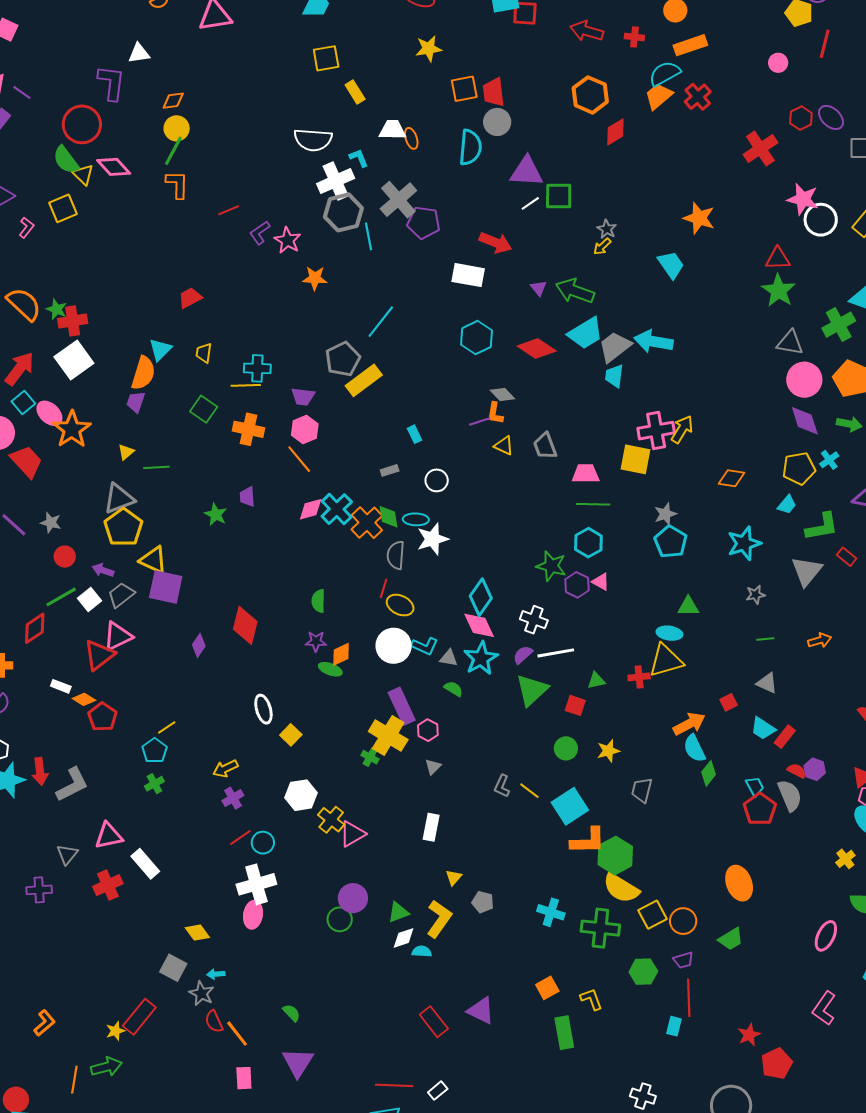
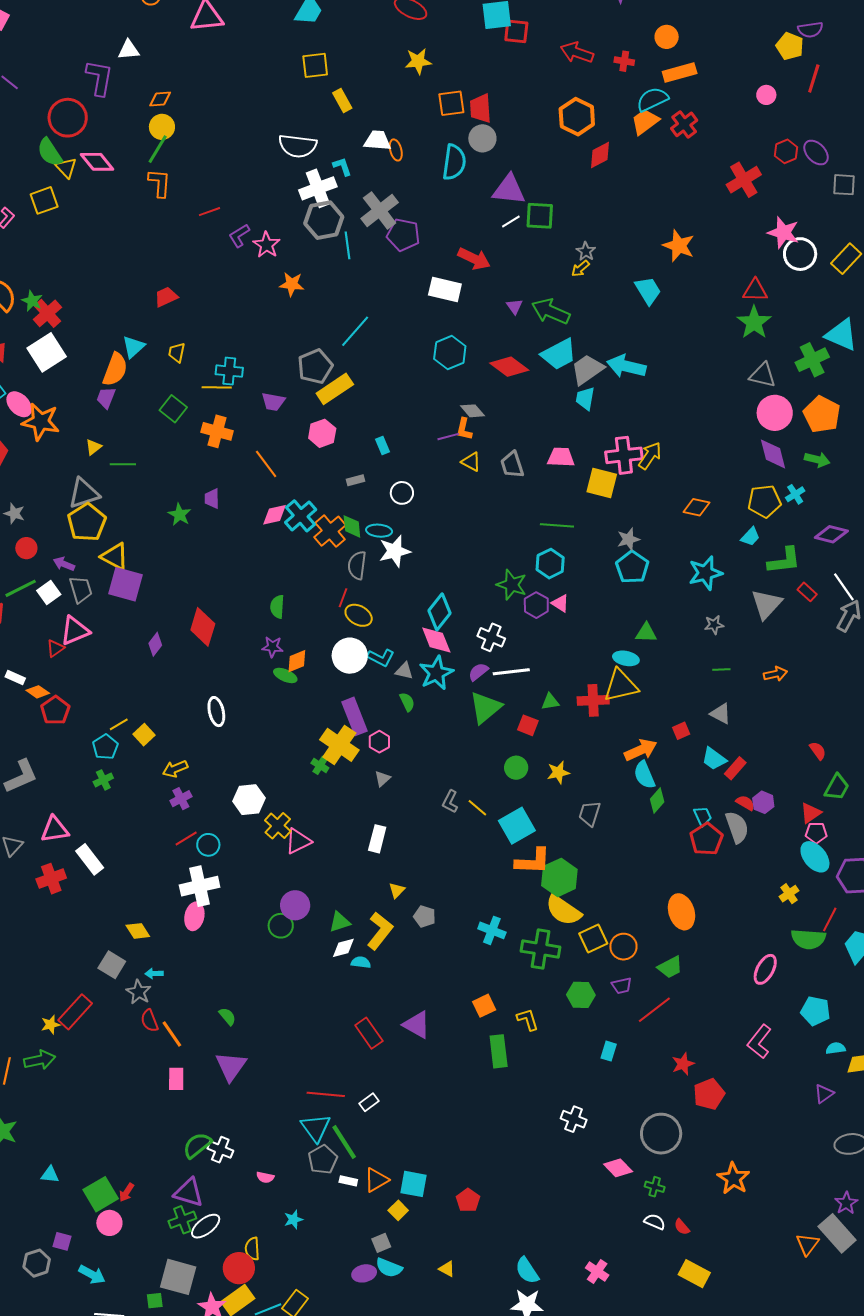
red cross: (73, 321) -> (47, 313), turned -36
orange star: (72, 429) -> (41, 422), turned -30
pink hexagon: (305, 430) -> (322, 433), moved
pink trapezoid: (586, 474) -> (561, 457), moved
gray trapezoid: (121, 595) -> (81, 590), turned 108
red triangle: (99, 655) -> (55, 648), size x0.6
red cross: (639, 677) -> (593, 700), size x1.4
green semicircle: (453, 689) -> (407, 702), turned 30
yellow square: (291, 735) -> (144, 735), moved
red line: (689, 998) -> (654, 1010), moved, turned 51

